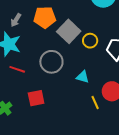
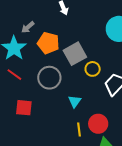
orange pentagon: (45, 17) -> (48, 43), moved
cyan triangle: (83, 77) -> (75, 101), turned 32

